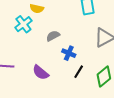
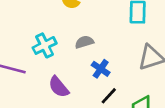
cyan cross: (23, 24) -> (45, 45), moved

